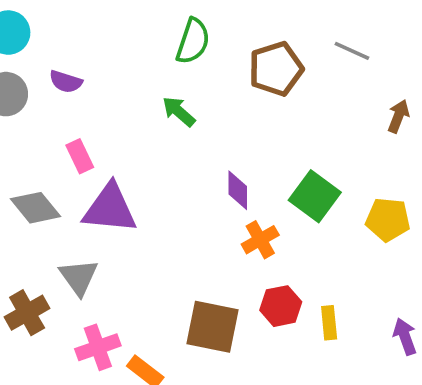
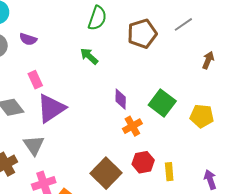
gray line: (352, 51) -> (183, 24), turned -60
purple triangle: (110, 208) -> (51, 108), turned -40
brown square: (213, 327) -> (106, 173), turned 32

